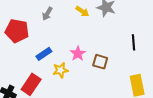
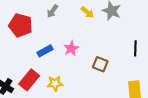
pink star: (78, 54) -> (71, 48), moved
yellow star: (61, 70) -> (55, 83), moved

